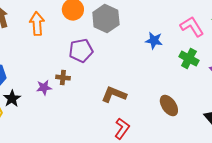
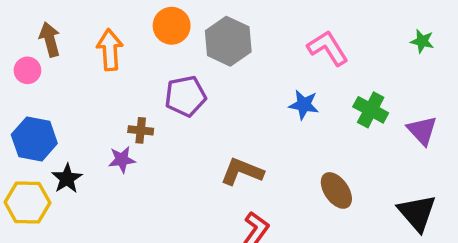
pink L-shape: (192, 27) -> (328, 48), moved
blue star: (154, 41) -> (304, 105), moved
brown cross: (63, 78) -> (141, 130), moved

